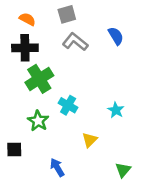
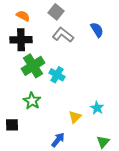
gray square: (67, 14) -> (56, 12), turned -35
cyan cross: (68, 105) -> (57, 75), moved
cyan star: (116, 110) -> (97, 108), moved
blue arrow: (57, 167) -> (58, 140), moved, turned 70

